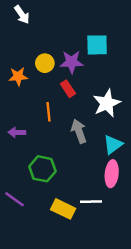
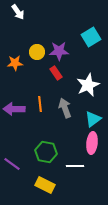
cyan square: (97, 45) -> (91, 37), moved, turned -30
orange line: (48, 112) -> (40, 104), moved
purple arrow: (17, 132) -> (14, 109), size x1.5
green hexagon: (42, 169) -> (46, 152), moved
yellow rectangle: (63, 209) -> (45, 185), moved

